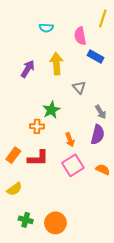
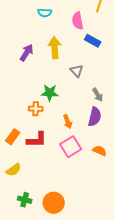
green star: (51, 110) -> (50, 93), turned 30

